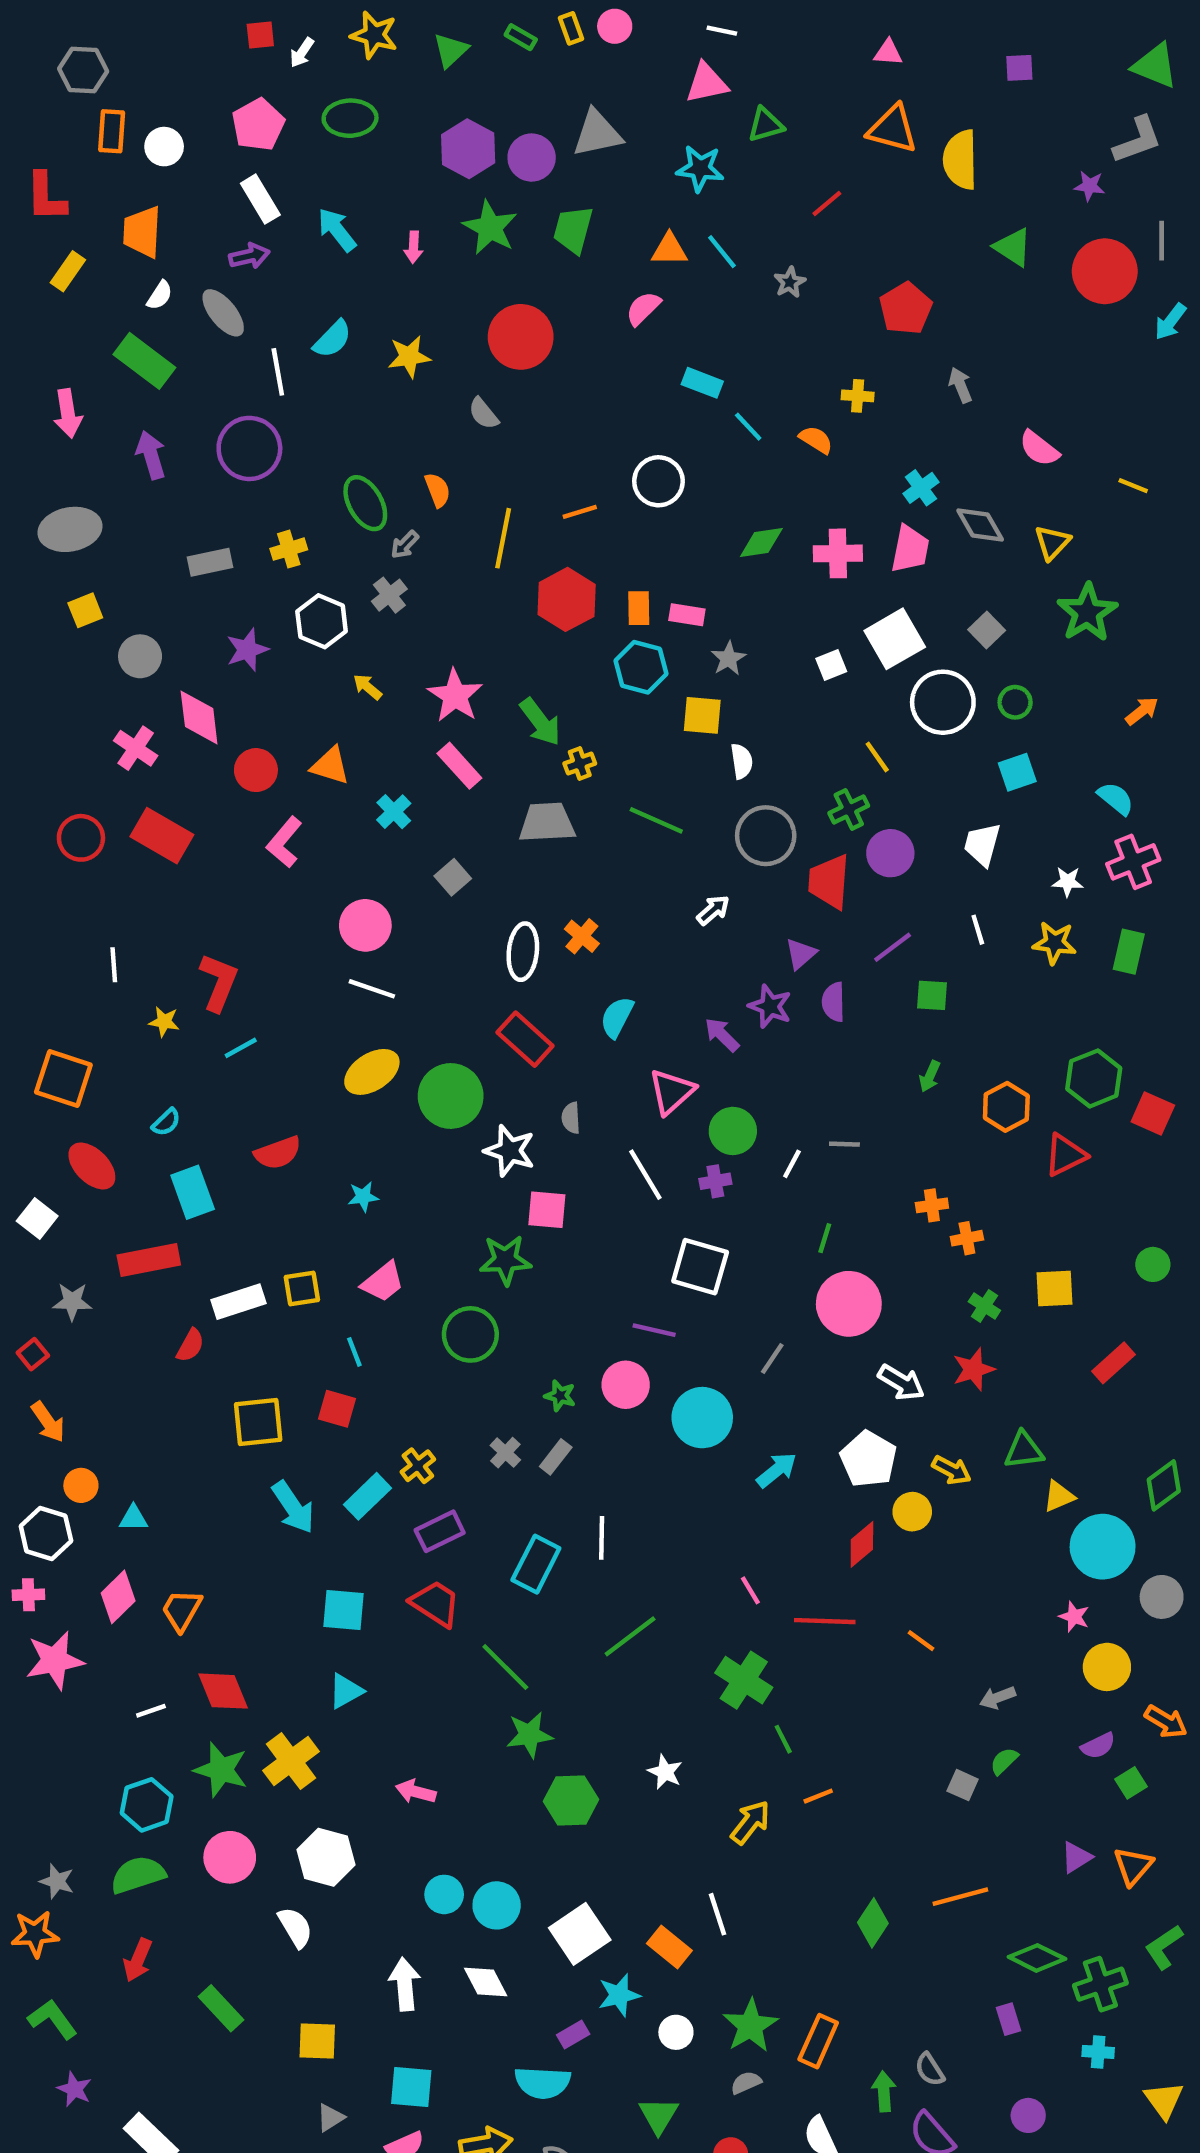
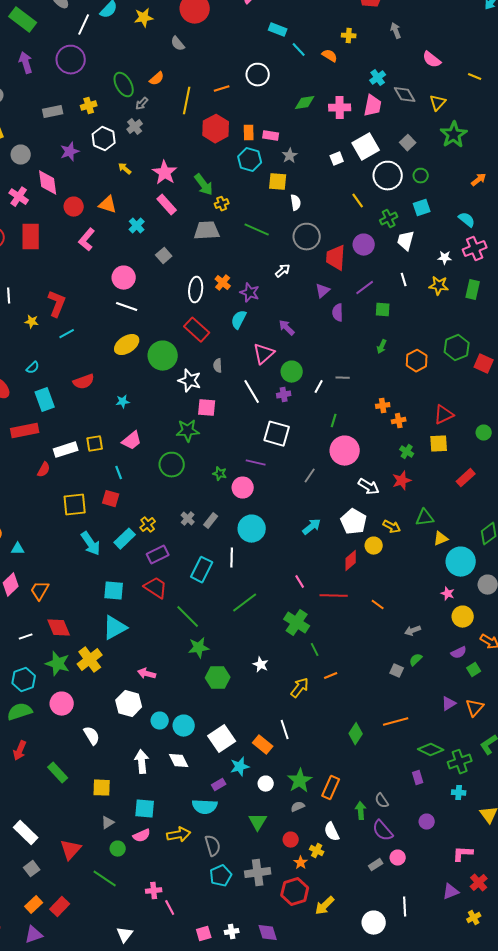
white line: (278, 372) -> (84, 25), turned 35
orange semicircle: (438, 490) -> (157, 79), turned 70
green cross: (849, 809) -> (389, 219), moved
red rectangle: (162, 836) -> (31, 237), turned 60
purple star: (770, 1006) -> (250, 293), moved
red triangle: (1065, 1155) -> (444, 415), moved
green star: (560, 1396) -> (220, 474), moved
cyan circle: (702, 1418) -> (252, 529), moved
cyan triangle: (346, 1691) -> (115, 628), size x1.5
white hexagon: (326, 1857) -> (129, 704), moved

